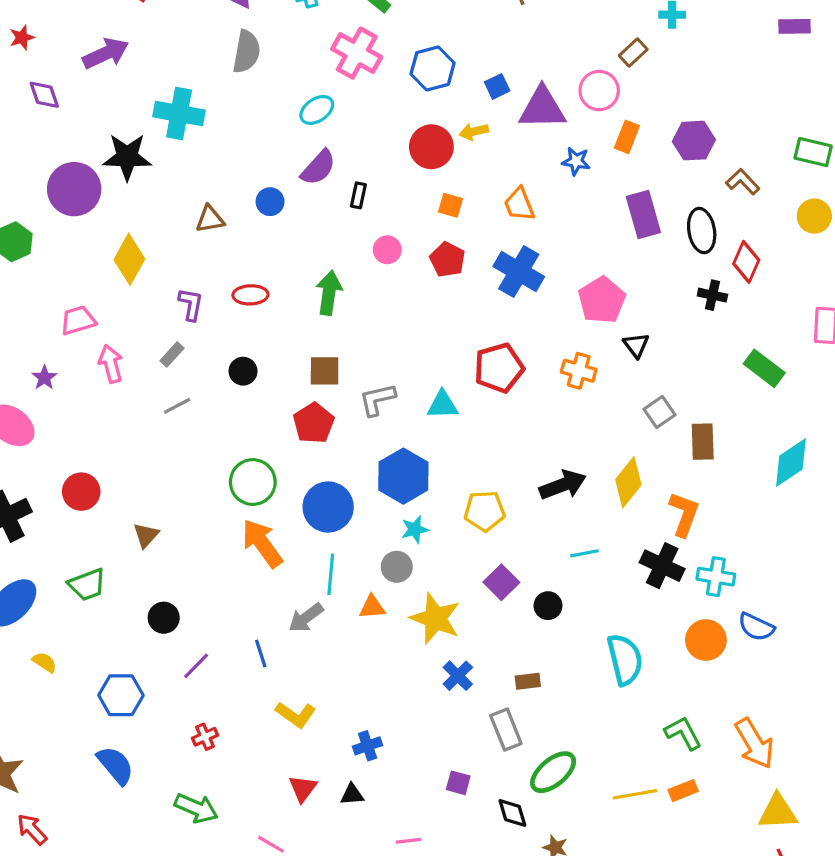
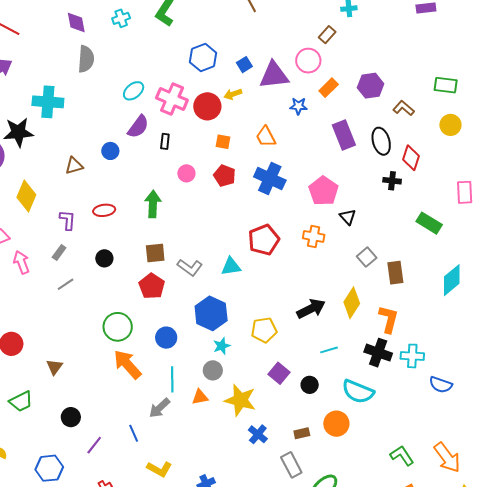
pink cross: (357, 53) -> (172, 99), moved
orange rectangle: (627, 137) -> (329, 88), turned 30
gray L-shape: (377, 399) -> (190, 267), turned -125
blue circle: (328, 507) -> (166, 338), size x0.7
orange circle: (706, 640) -> (336, 424), moved
cyan semicircle: (625, 659) -> (358, 392), moved, turned 132

